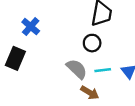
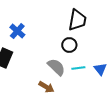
brown arrow: (90, 93) -> (46, 87), moved

